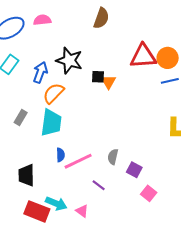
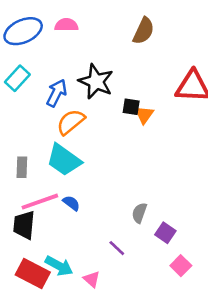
gray rectangle: (21, 118) -> (22, 167), moved, turned -35
cyan trapezoid: (51, 123) -> (64, 160), turned 112
blue semicircle: (60, 155) -> (71, 203), turned -56
pink line: (78, 161) -> (40, 202), moved

